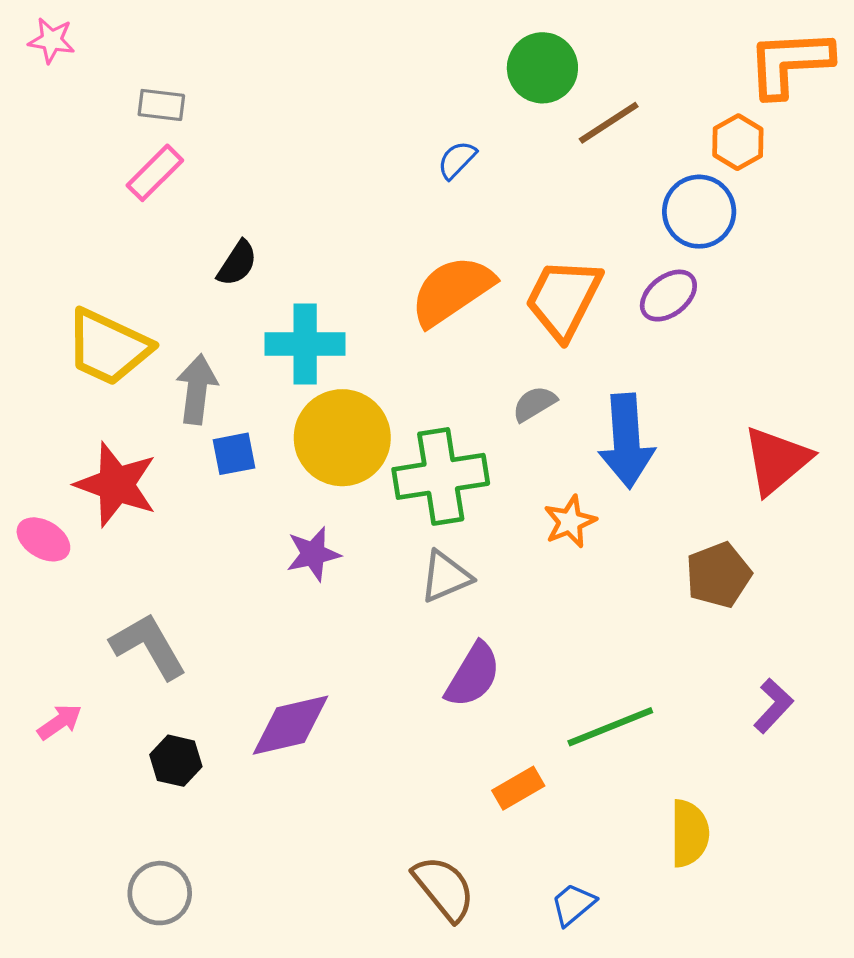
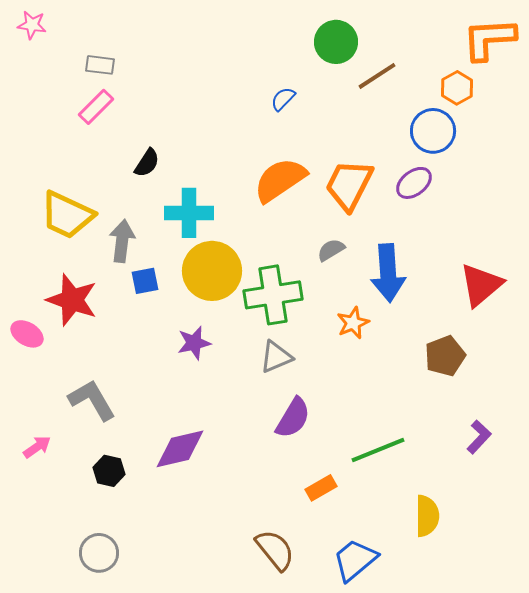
blue trapezoid: (573, 904) -> (355, 560), size x1.6

